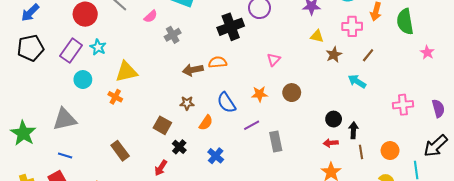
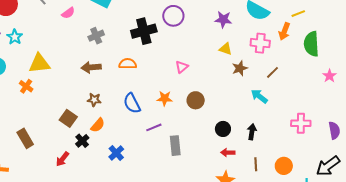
gray cross: (173, 35) -> (96, 36), moved
brown arrow: (193, 70) -> (91, 67), moved
black circle: (334, 119) -> (223, 129), moved
orange semicircle: (206, 123) -> (98, 125), moved
black arrow: (353, 130) -> (252, 132), moved

